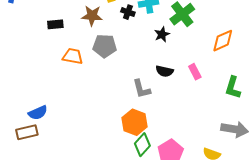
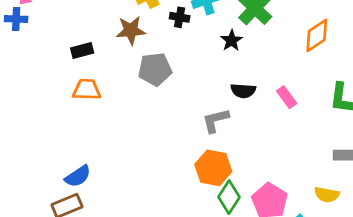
orange trapezoid: (73, 56) -> (87, 90), moved
pink rectangle: (195, 72) -> (287, 97), moved
gray L-shape: (142, 89) -> (216, 120), turned 100

